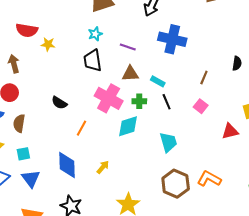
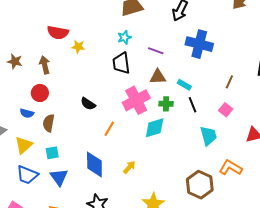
pink cross: (109, 98) -> (136, 100), turned 32
cyan trapezoid: (168, 142) -> (208, 136), moved
orange L-shape: (209, 179) -> (231, 168), moved

